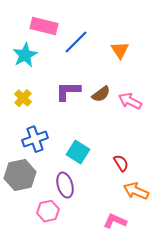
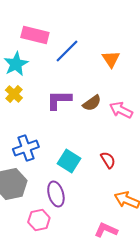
yellow cross: (23, 98) -> (14, 94), moved
red semicircle: (121, 163) -> (108, 160), moved

